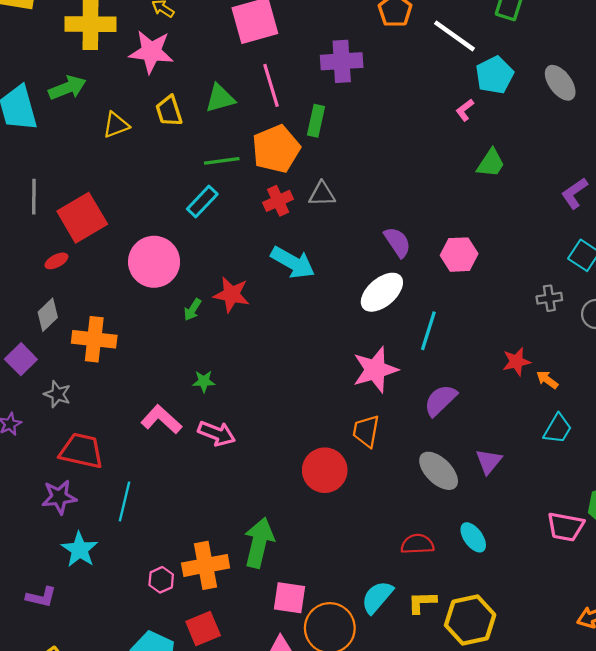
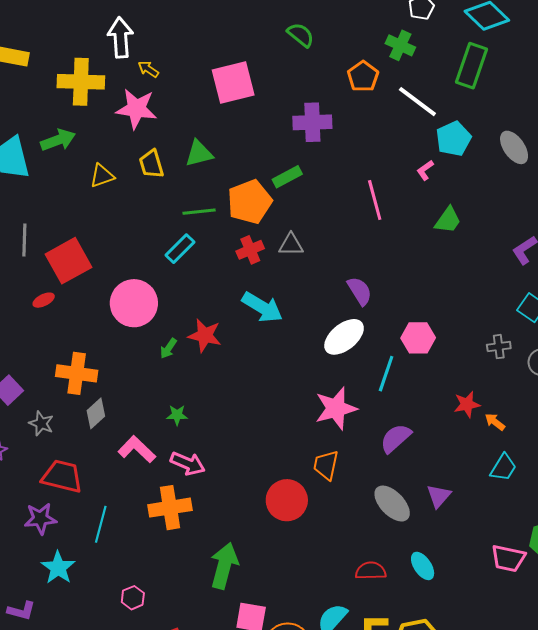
pink line: (271, 85) -> (375, 200), moved
green rectangle: (316, 121) -> (287, 177), turned 48
pink hexagon: (459, 255) -> (418, 338), moved
gray diamond: (48, 315) -> (96, 413), moved
orange cross: (206, 565) -> (170, 508), moved

